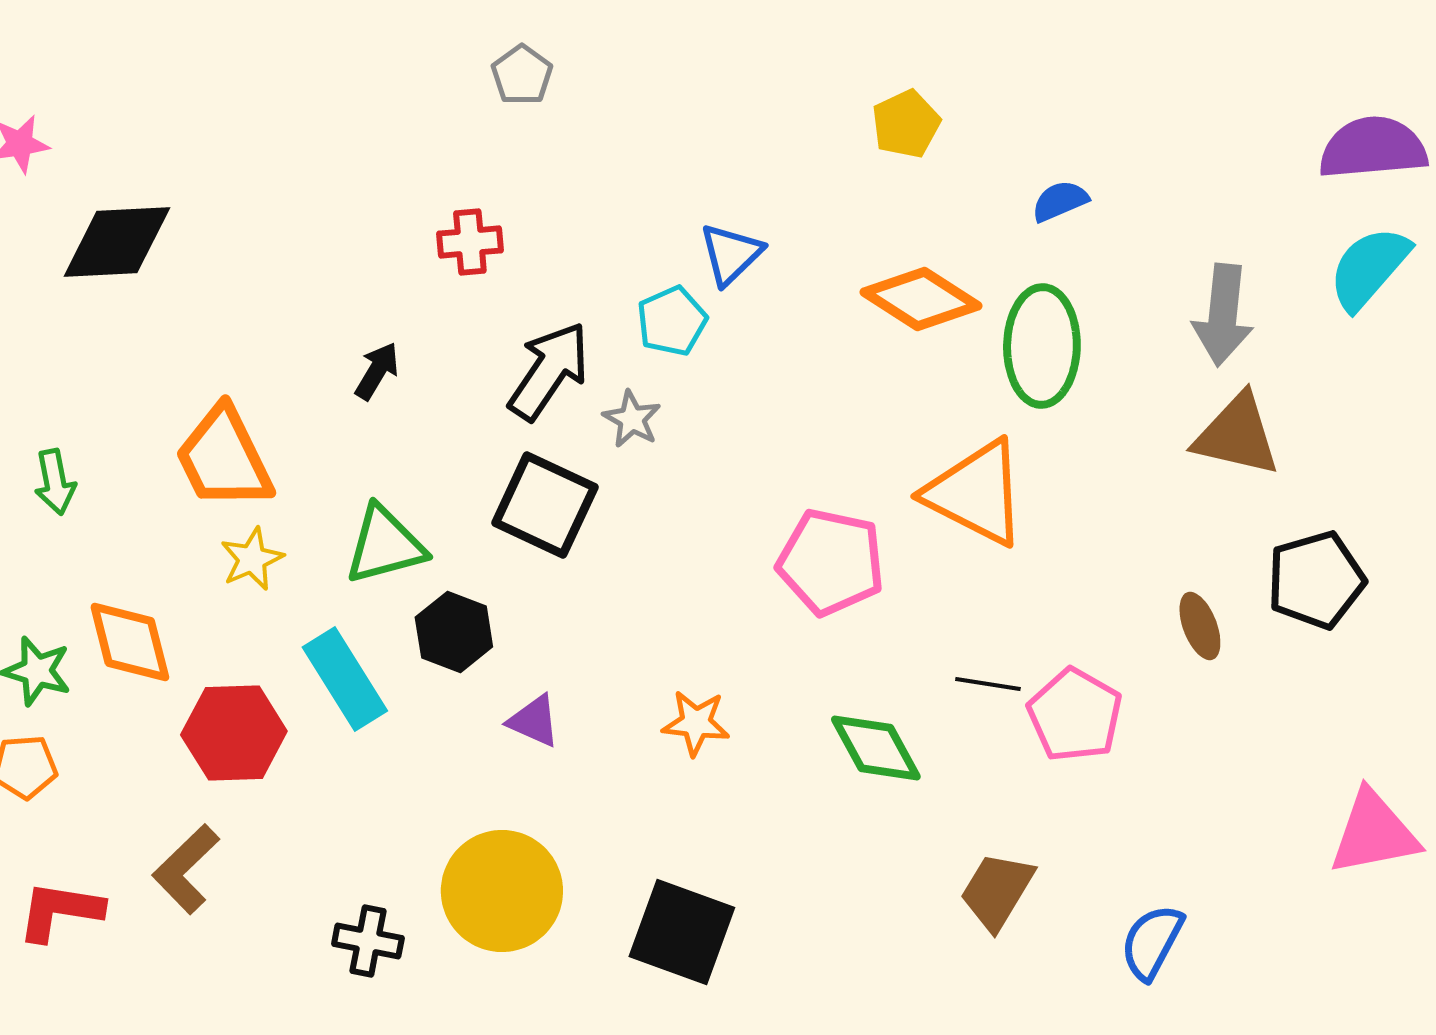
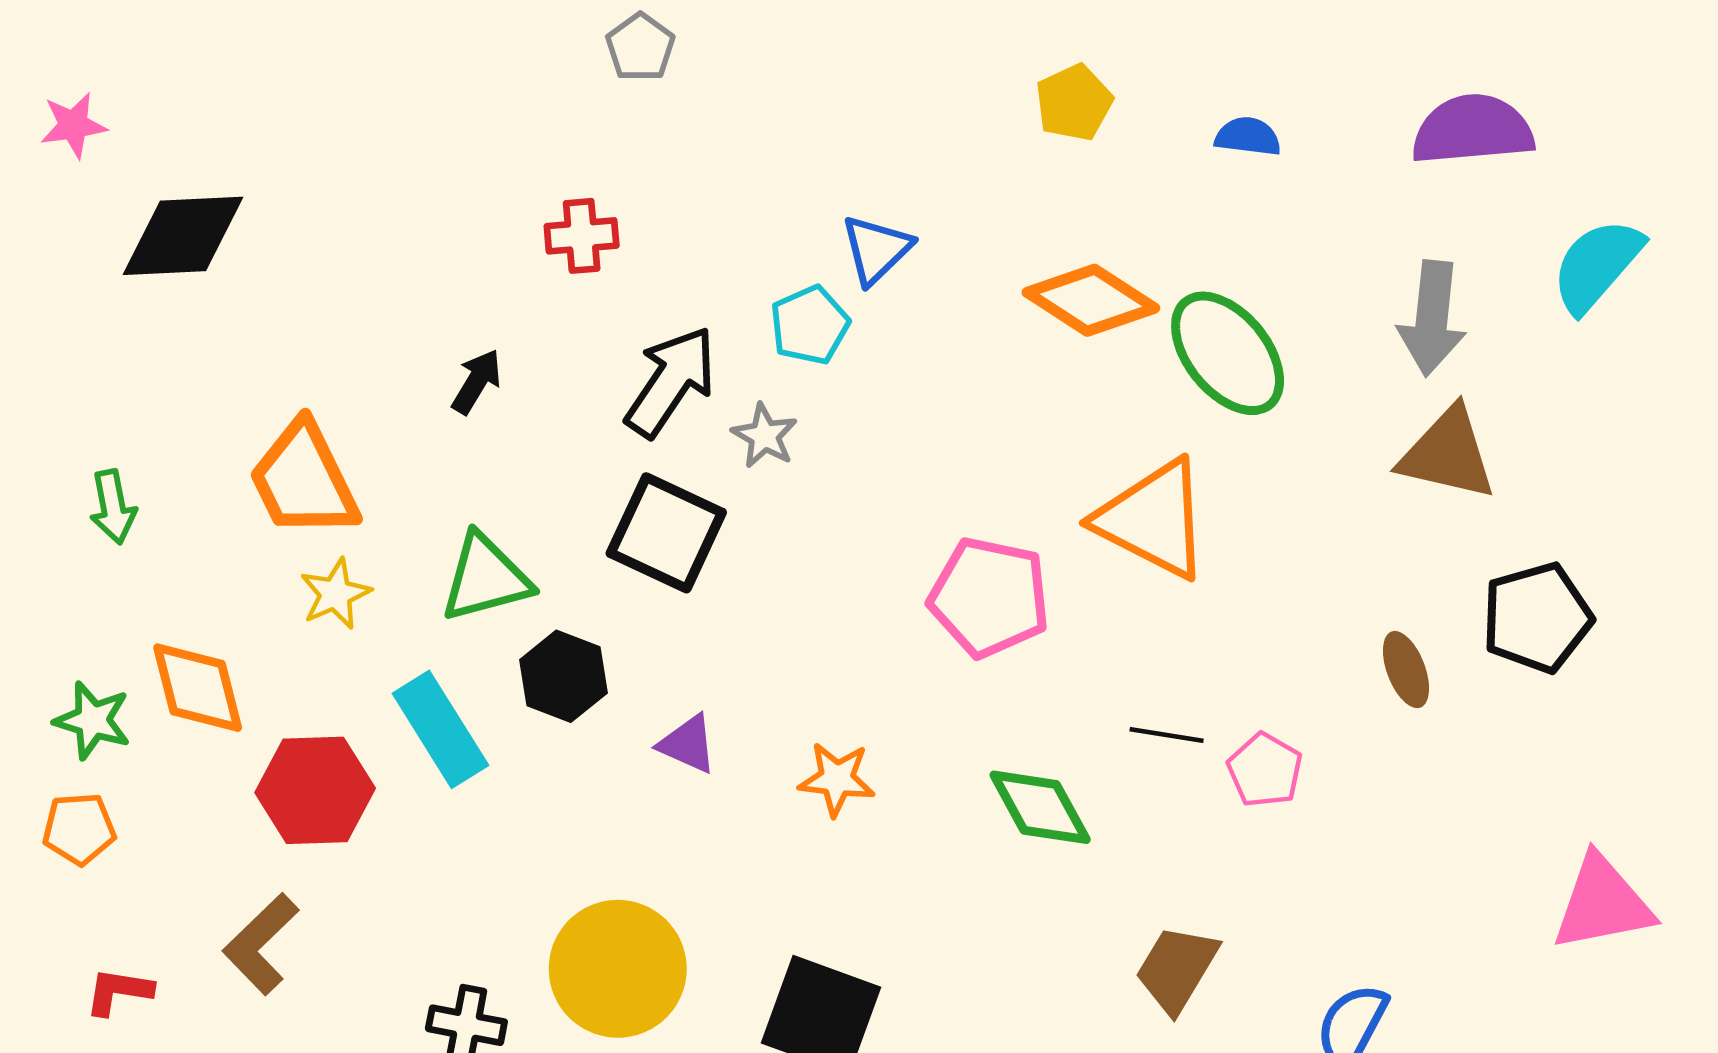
purple semicircle: (1373, 148) -> (1473, 130), moved
blue semicircle: (1060, 201) -> (1248, 137), moved, turned 30
green ellipse: (1042, 346) -> (1228, 353), turned -40
pink pentagon: (1075, 715) -> (1265, 770), size x0.7
purple triangle: (534, 721) -> (688, 744), moved
red L-shape: (60, 911) -> (119, 991), size x0.7

